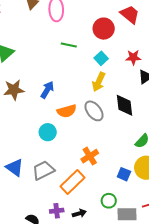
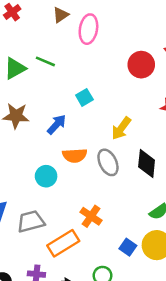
green line: (69, 45) -> (45, 61), moved
cyan square: (101, 58) -> (84, 97), moved
orange cross: (90, 156) -> (91, 216), turned -36

